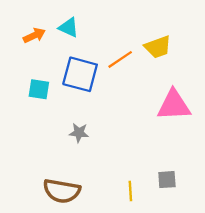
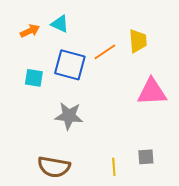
yellow trapezoid: (158, 47) -> (138, 41), turned -75
gray star: (79, 133) -> (69, 116), size x1.6

